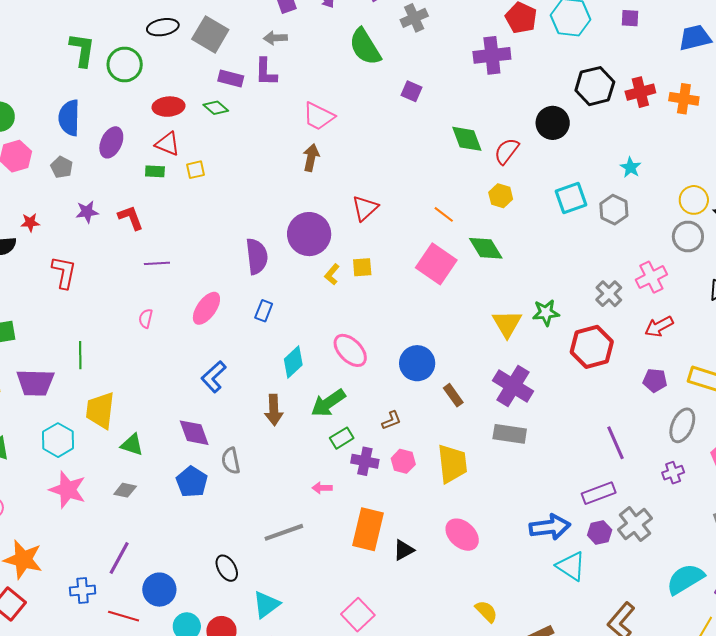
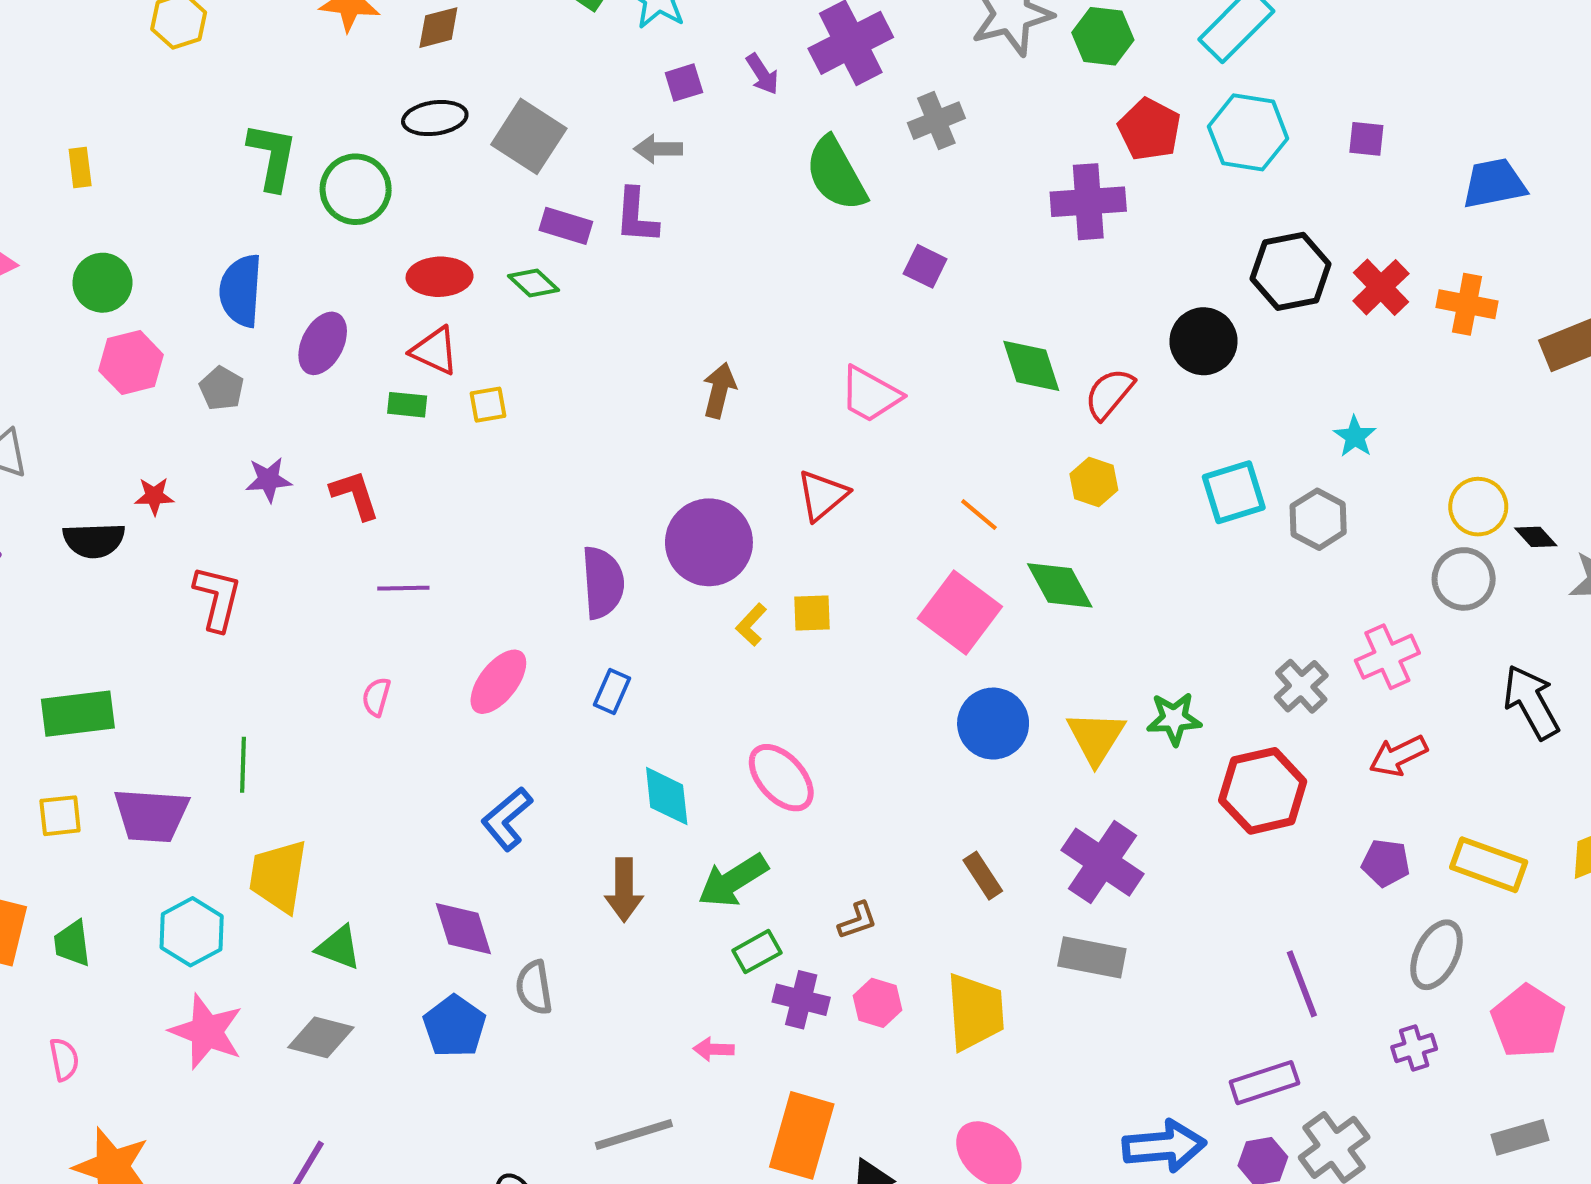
red cross: (640, 92) -> (1381, 287), turned -32
pink trapezoid: (319, 116) -> (870, 394), moved
cyan diamond: (293, 362) -> (667, 796), turned -56
blue circle: (417, 363) -> (993, 724), moved
gray diamond: (125, 490) -> (321, 1037), size x1.4

